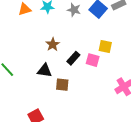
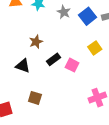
yellow square: (105, 47) -> (95, 48), moved, turned 32
brown square: (62, 85) -> (35, 98), moved

